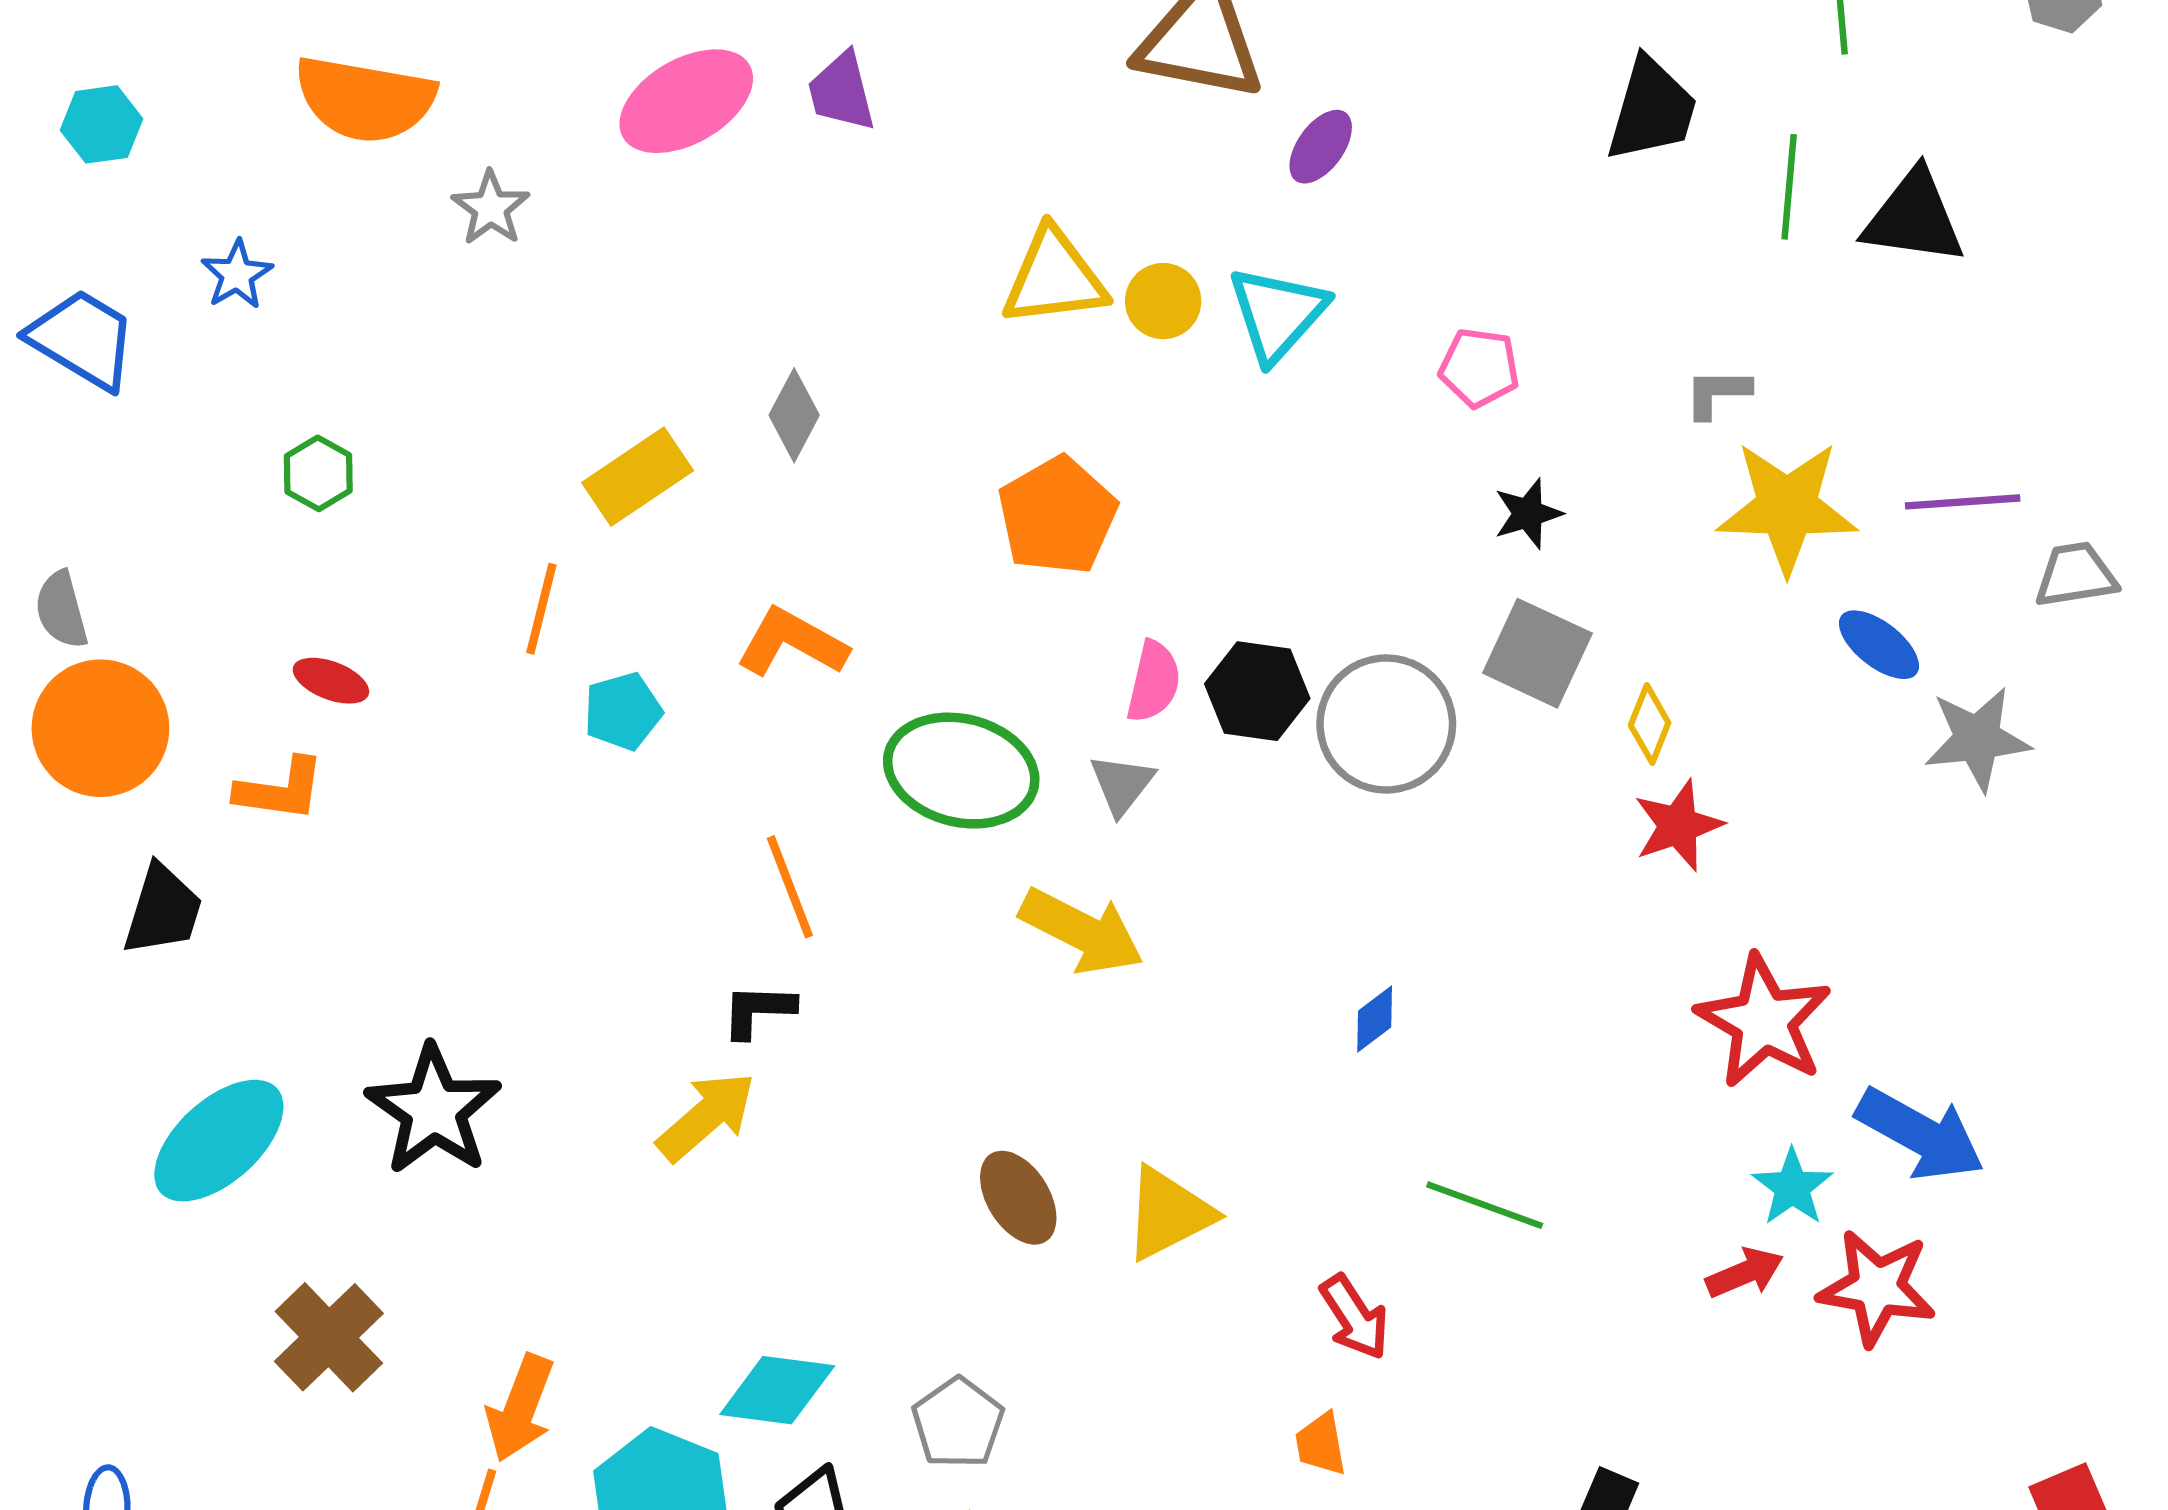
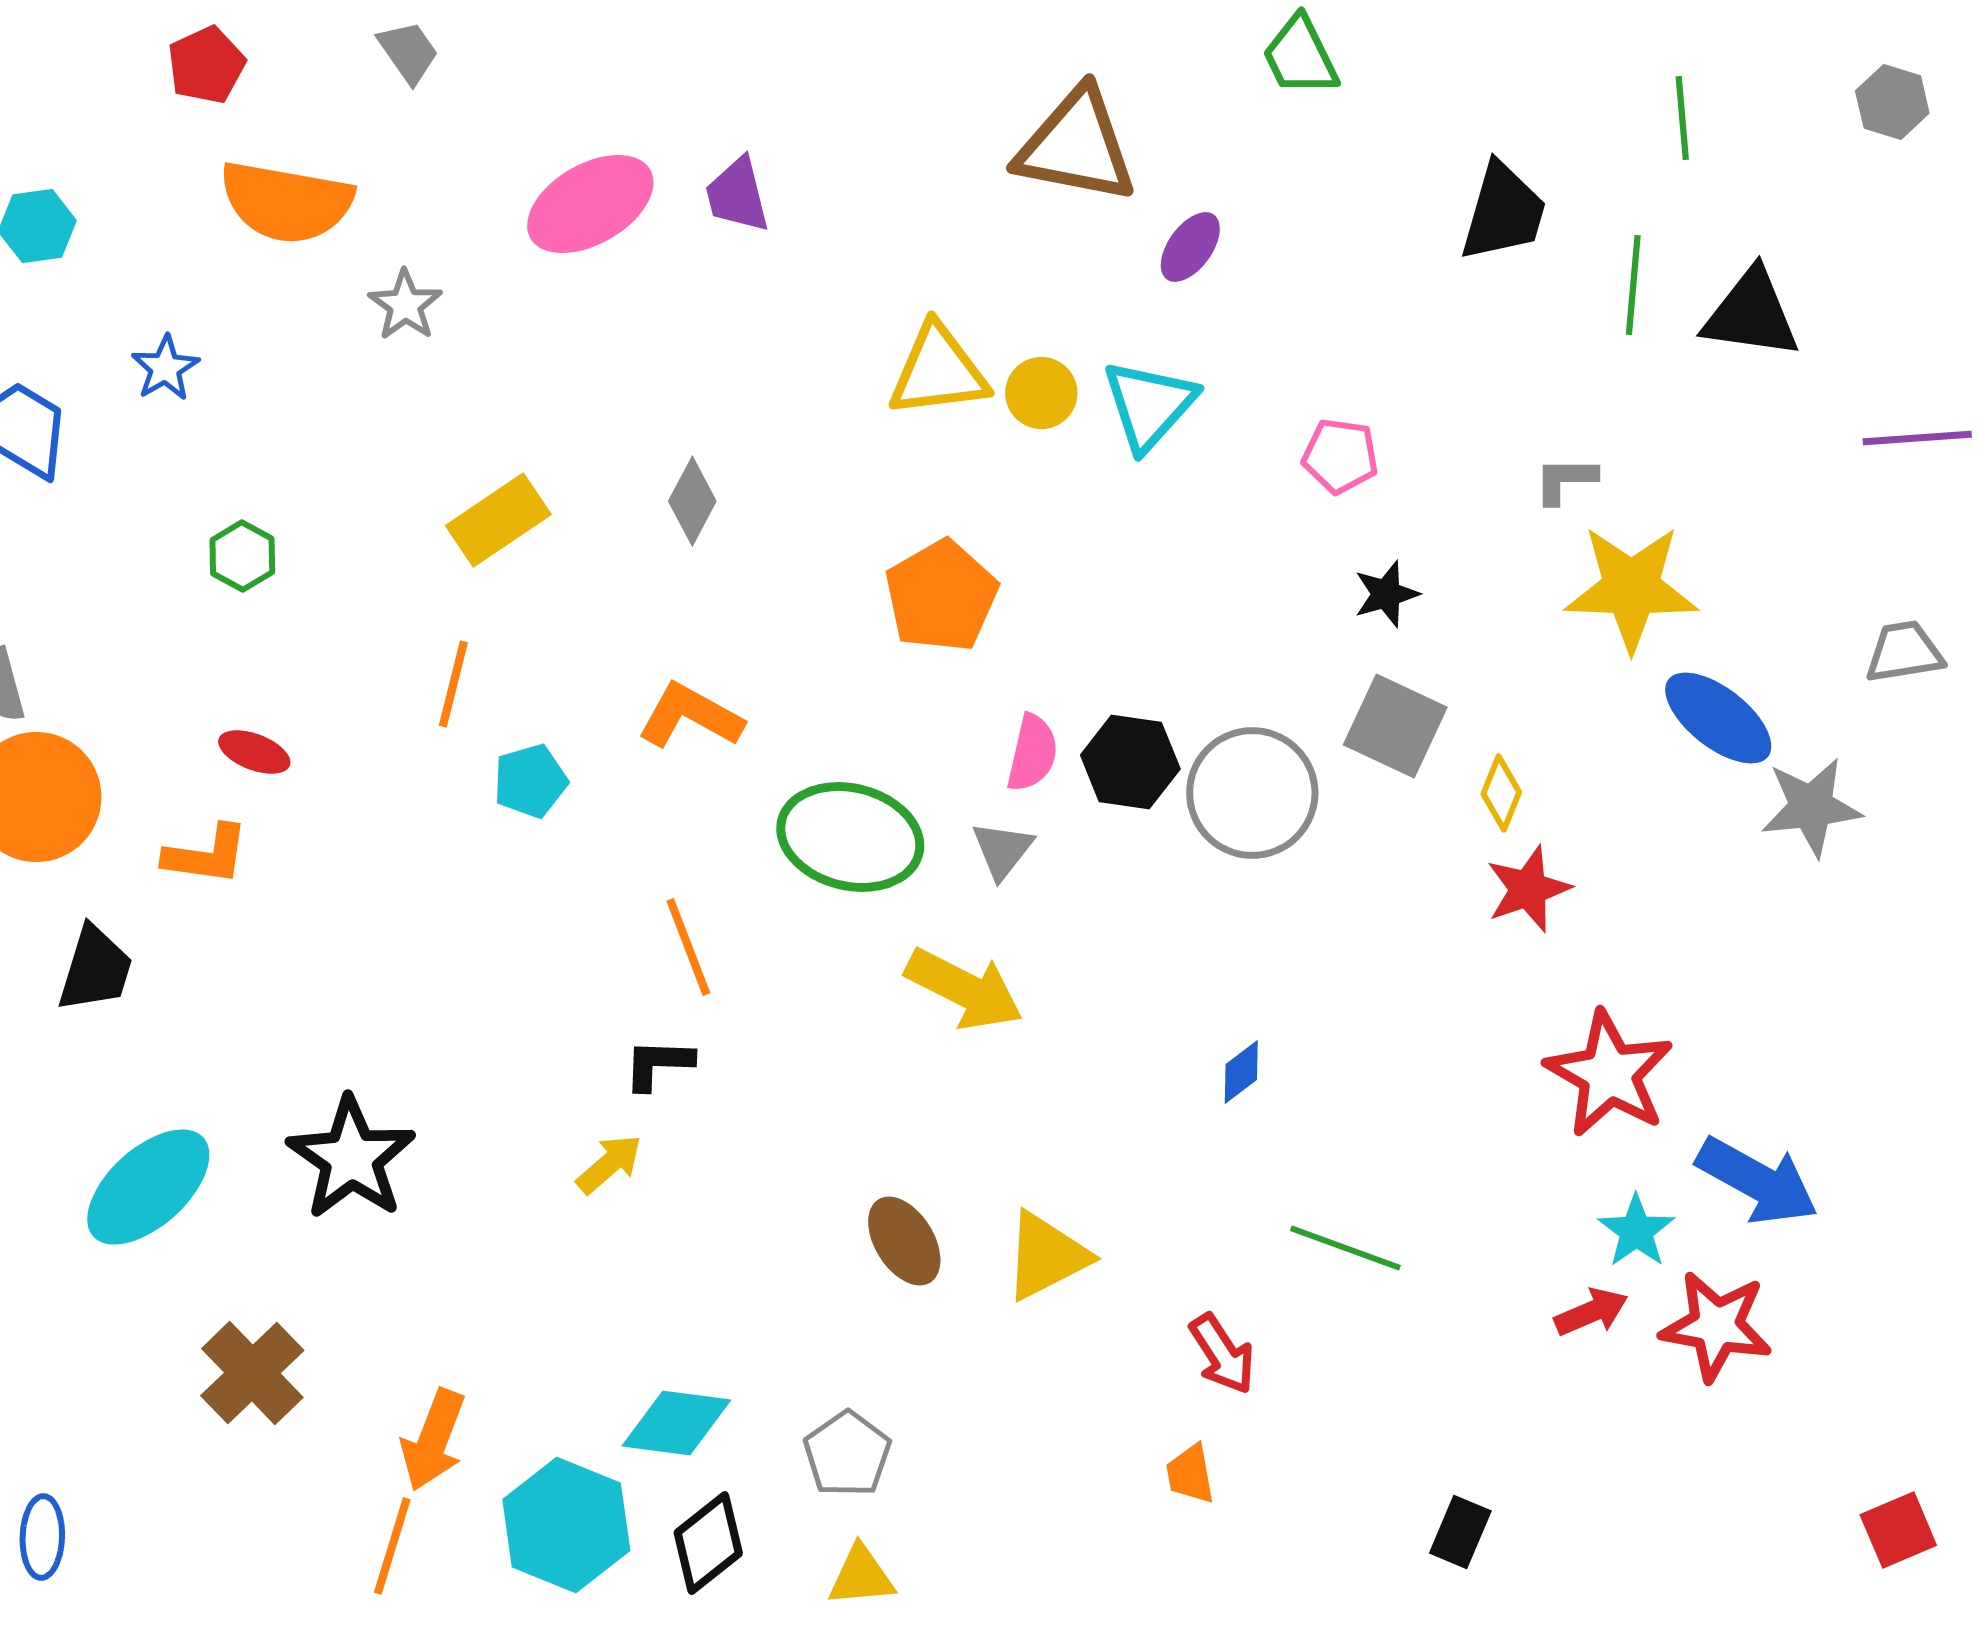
yellow rectangle: (638, 477) -> (498, 520), moved
purple line: (1963, 502) -> (1917, 438), moved
blue ellipse: (1879, 645) -> (1718, 718), size x1.4
yellow arrow: (706, 1116) -> (609, 1164), size x0.7

